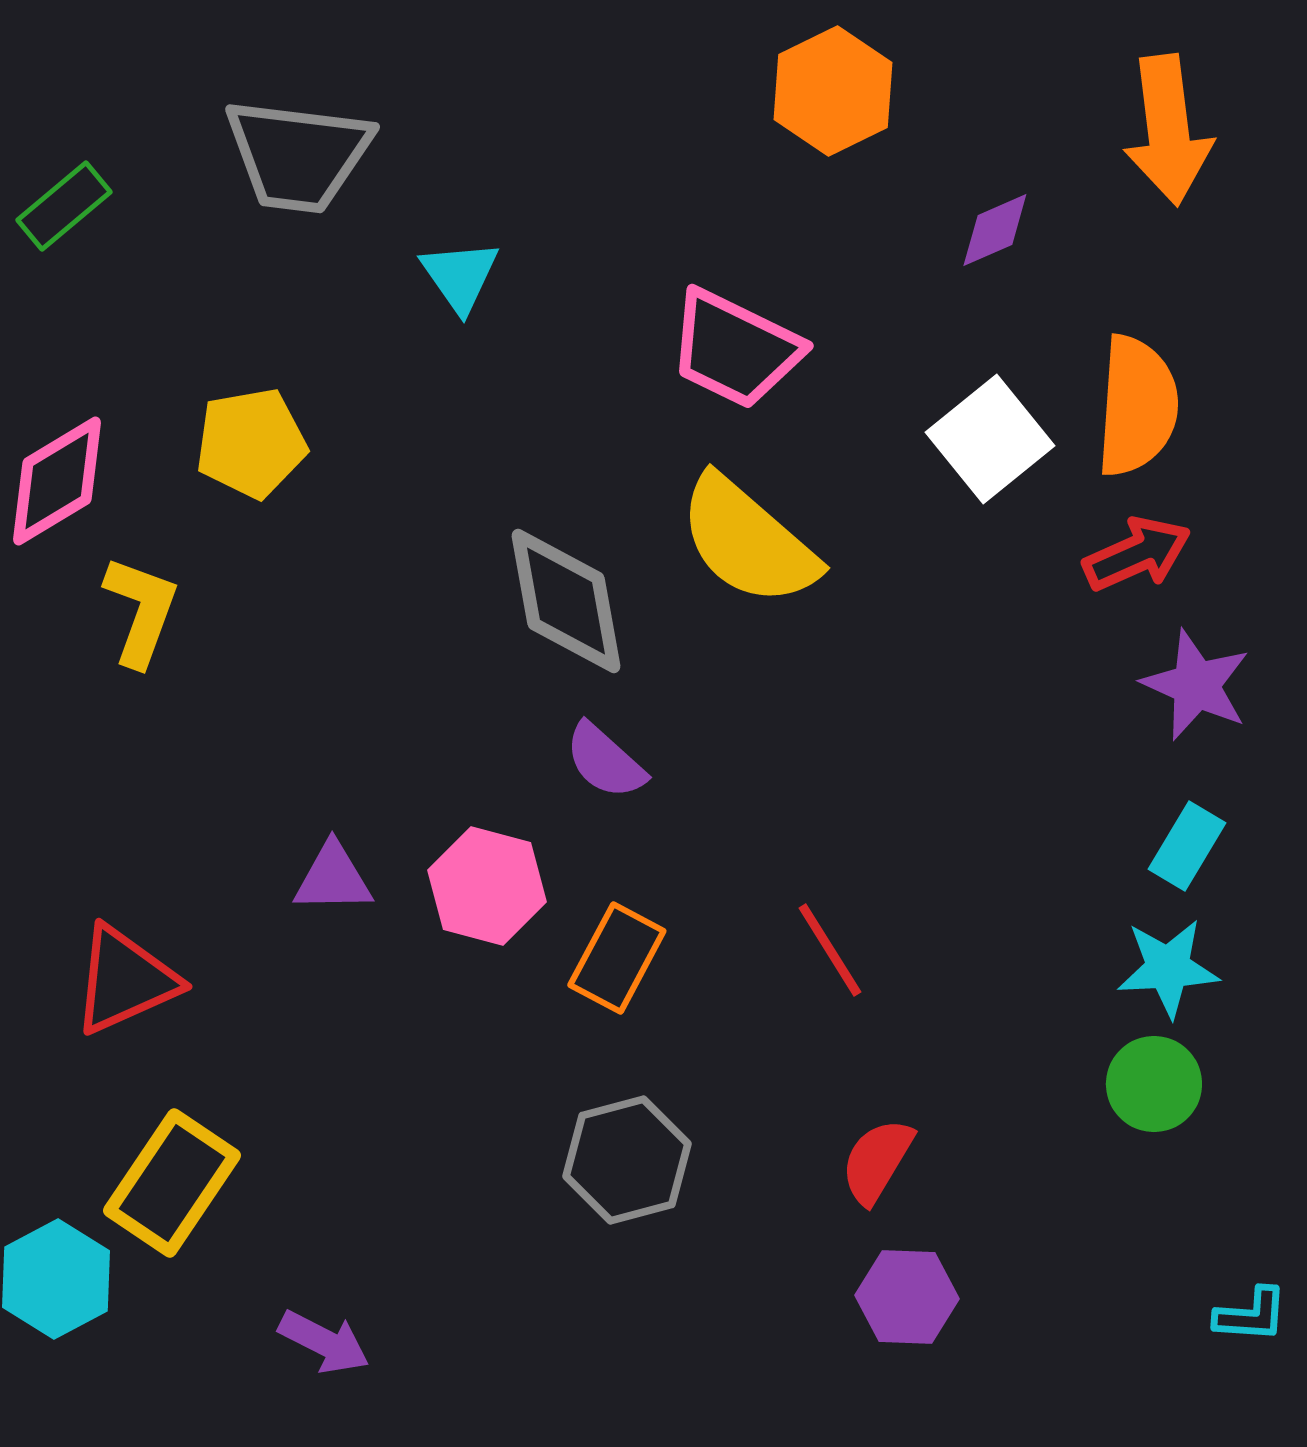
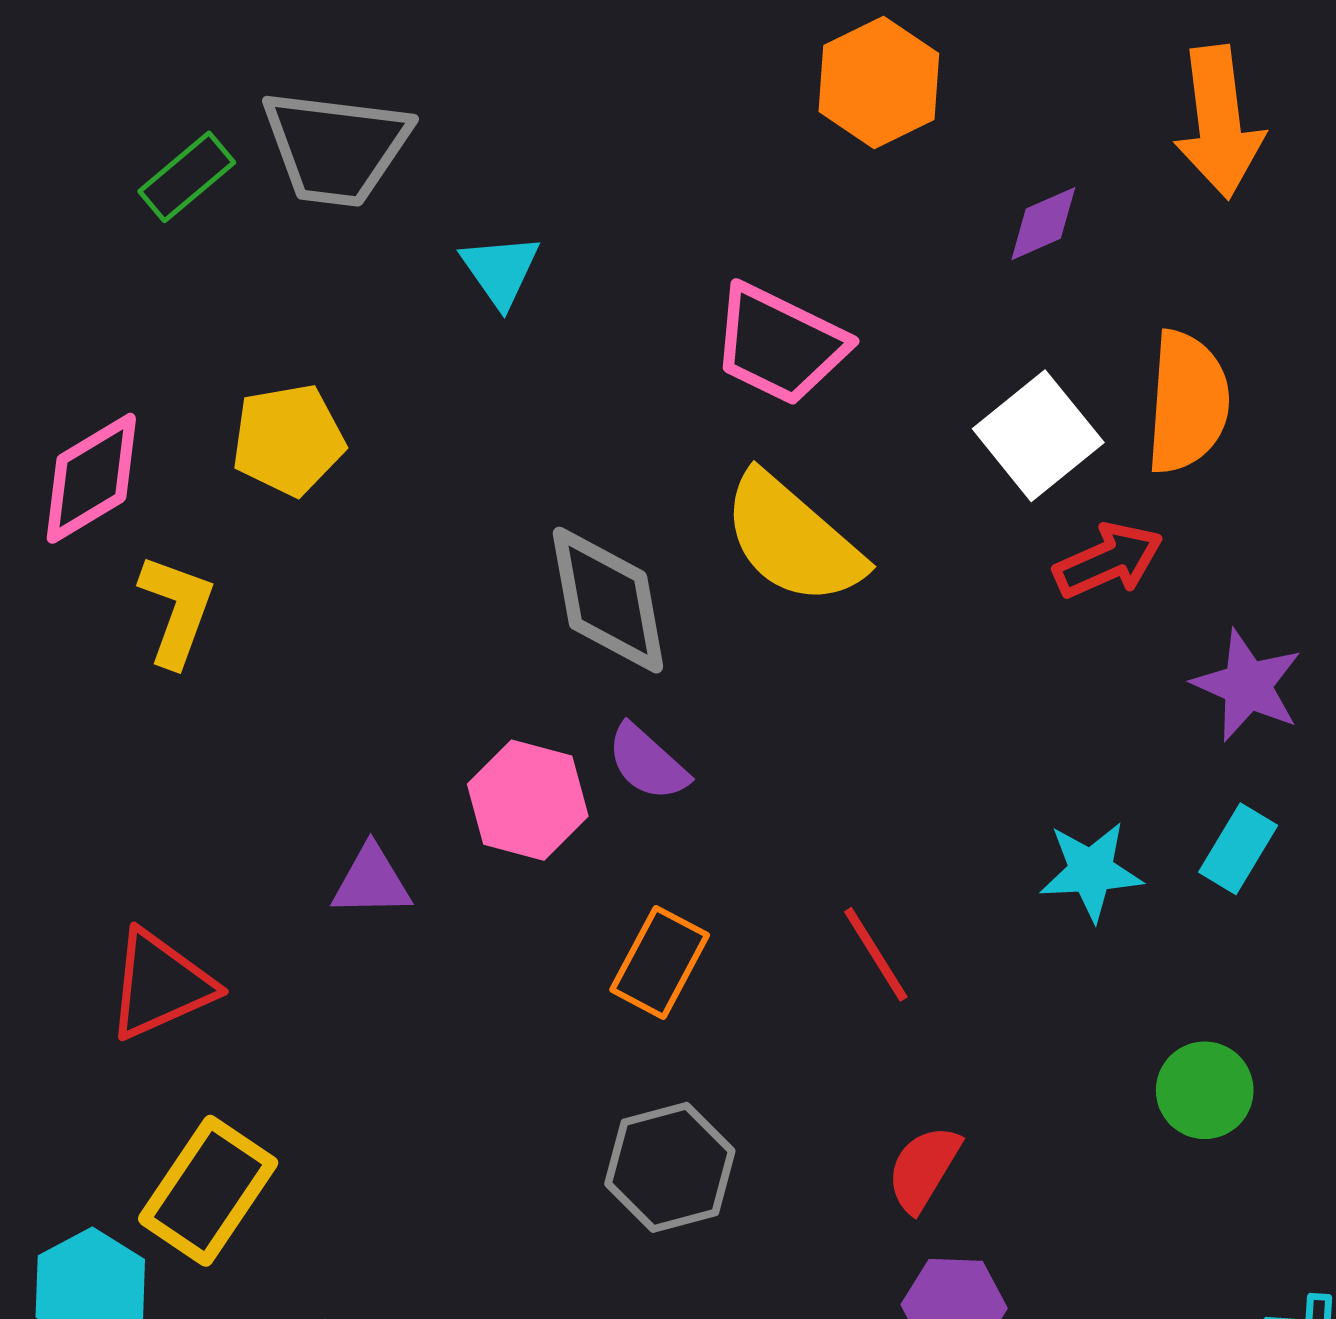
green rectangle: (64, 206) -> (187, 177), moved
red arrow: (1137, 554) -> (1108, 561), moved
pink hexagon: (487, 886) -> (528, 800), moved
cyan star: (1168, 968) -> (1091, 871), moved

